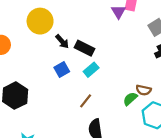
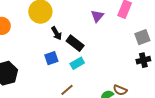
purple triangle: (118, 12) -> (97, 16), moved

